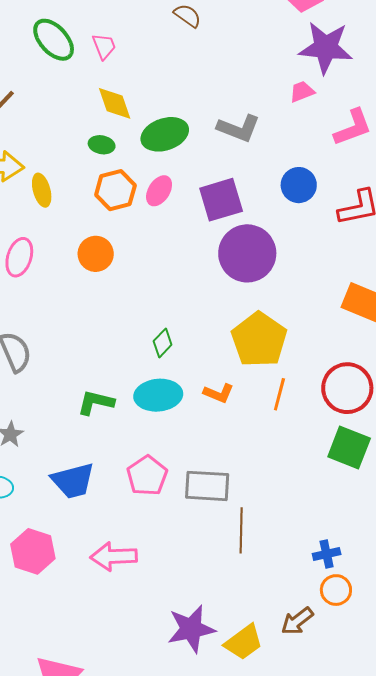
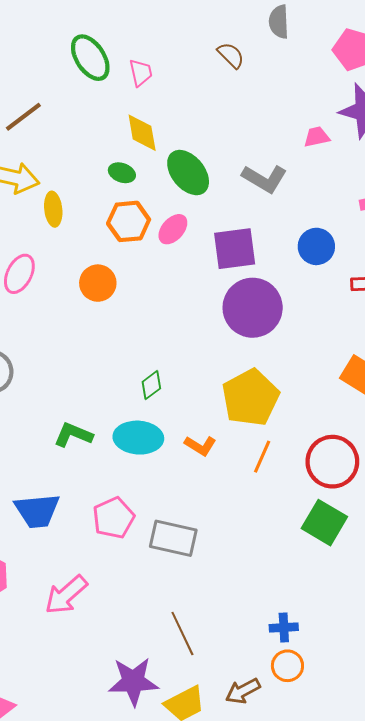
pink trapezoid: (302, 92) -> (317, 137), moved
green ellipse: (165, 134) -> (188, 173), turned 60
brown line: (241, 530) -> (182, 633), moved, turned -36
pink arrow: (114, 557) -> (66, 595), turned -48

